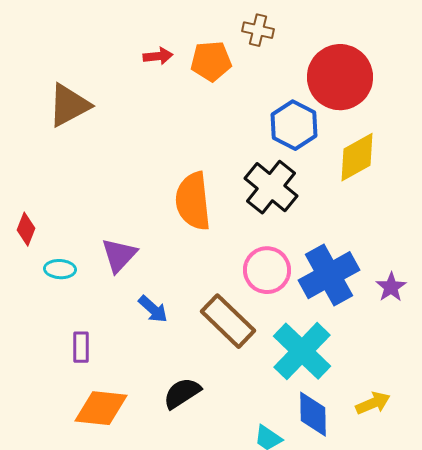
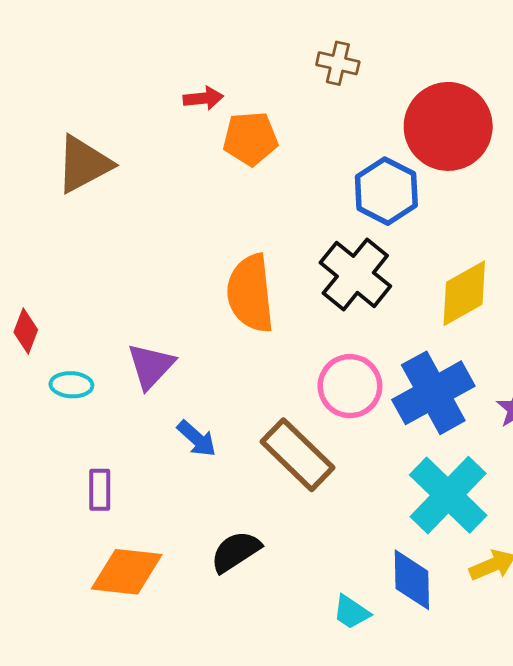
orange pentagon: (211, 61) -> (250, 139), moved
yellow diamond: (357, 157) -> (464, 293), moved
cyan cross: (302, 351) -> (448, 495), moved

